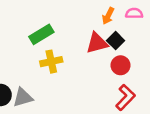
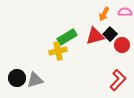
green rectangle: (41, 34) -> (67, 37), moved
red circle: (121, 65) -> (122, 45), moved

